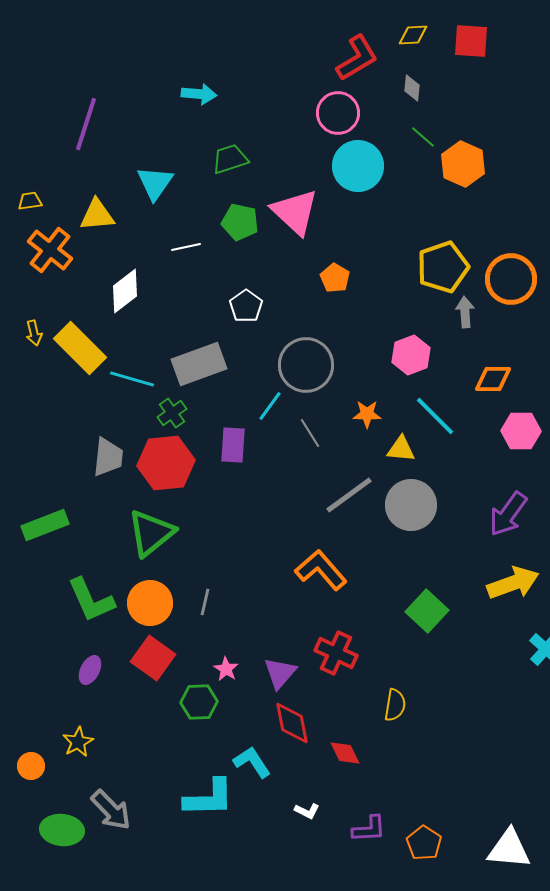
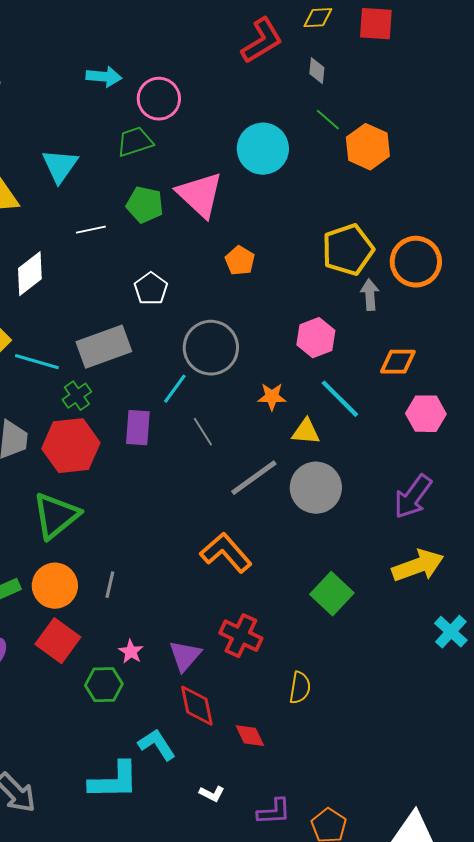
pink circle: (338, 113) -> (159, 99), moved
gray line: (310, 433) -> (203, 432), moved

